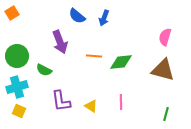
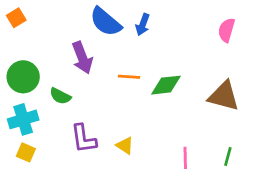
blue semicircle: (77, 16) -> (106, 22), size x1.4
pink semicircle: (165, 37) -> (226, 30), moved
pink line: (121, 102) -> (185, 158), moved

